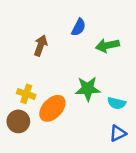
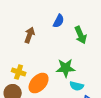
green arrow: (107, 46) -> (81, 35), turned -102
cyan semicircle: (117, 103) -> (77, 86), moved

